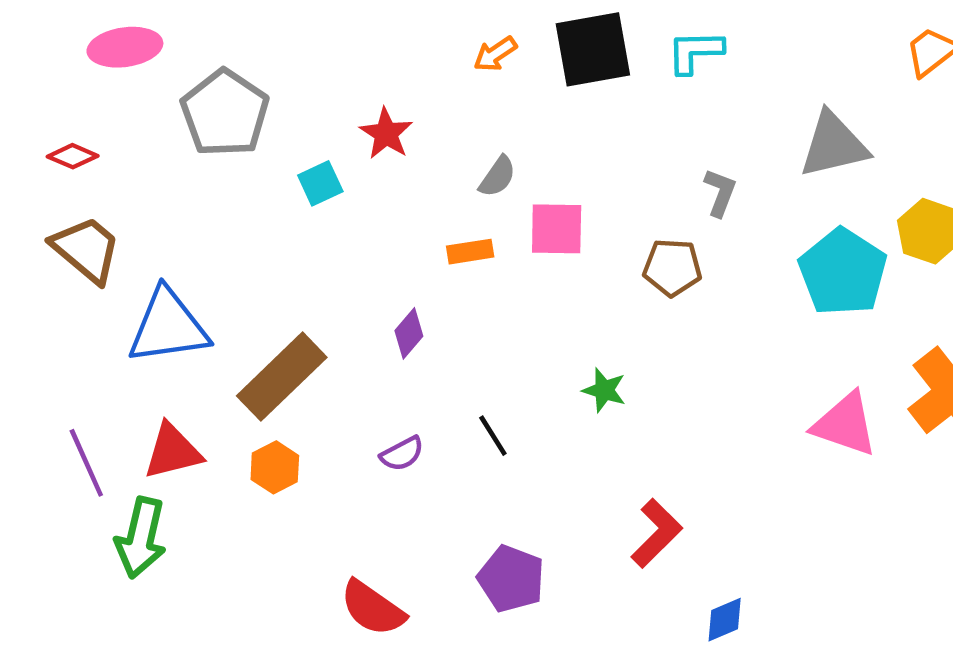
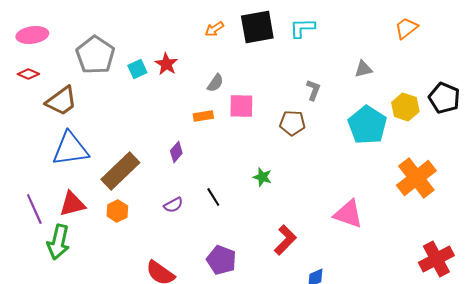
pink ellipse: (125, 47) -> (32, 35), moved
gray triangle: (834, 145) -> (363, 69), size x0.6
cyan square: (320, 183) -> (137, 69), moved
brown trapezoid: (86, 249) -> (61, 101), moved, turned 104
pink triangle: (845, 424) -> (348, 214), moved

